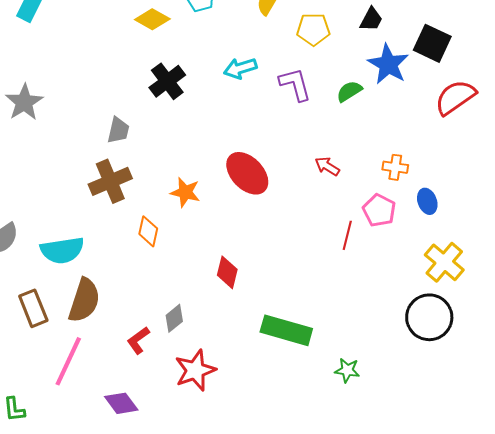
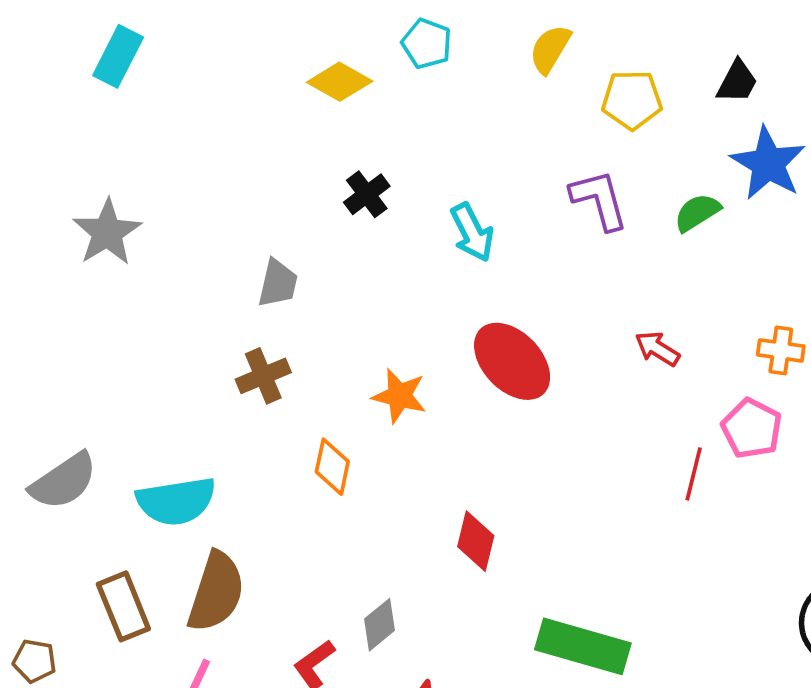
cyan arrow: (240, 68) -> (472, 232), moved, turned -100
black cross: (167, 81) -> (367, 194), size x0.7
brown cross: (110, 181) -> (263, 376), size x0.7

